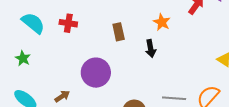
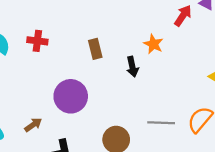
orange star: (162, 22) -> (153, 44), moved

